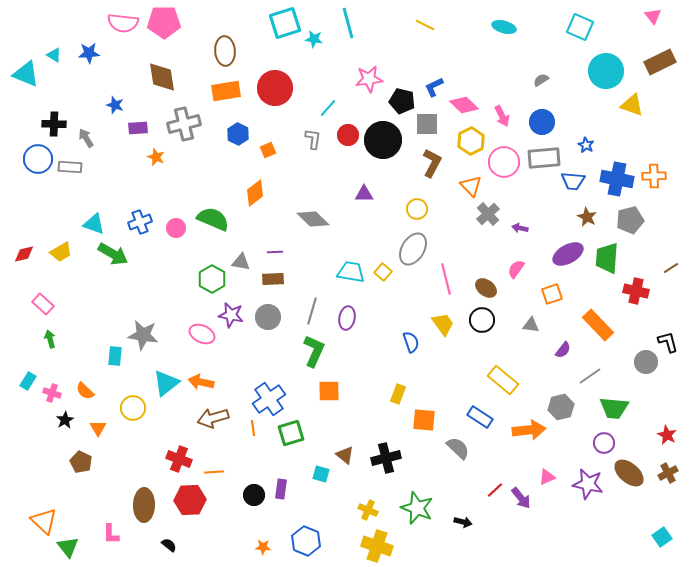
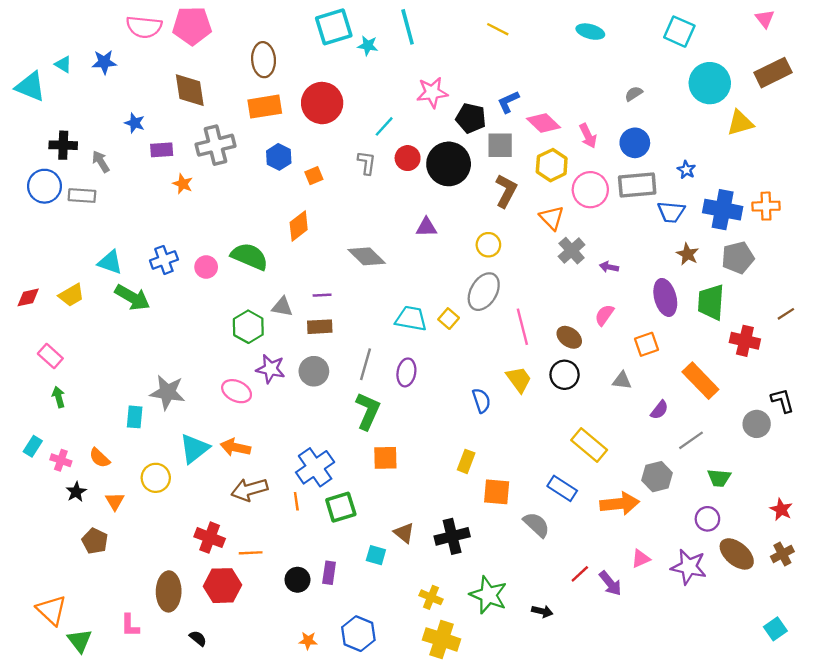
yellow triangle: (632, 105) -> (740, 123), turned -35
purple ellipse: (568, 254) -> (665, 297), turned -76
green trapezoid: (614, 408) -> (719, 478), size x0.7

